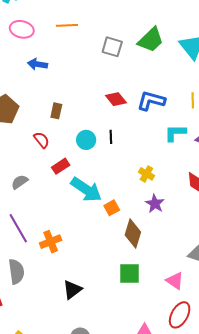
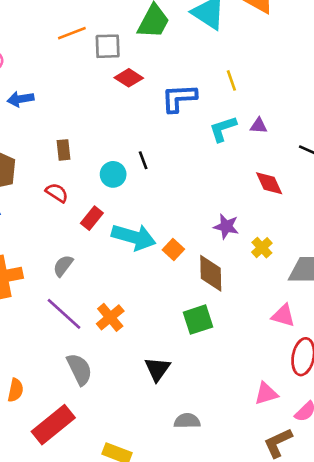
orange line: (67, 25) -> (72, 33), moved
red diamond: (116, 99) -> (129, 78), moved
yellow cross: (146, 174) -> (262, 248), moved, turned 35
gray semicircle: (20, 182) -> (63, 266), moved
green square: (130, 273) -> (198, 320), moved

